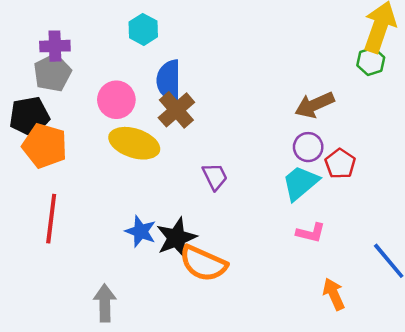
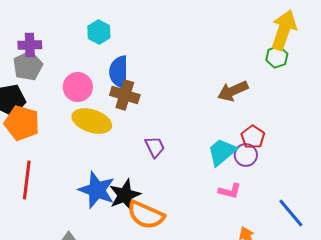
brown cross: (176, 110) -> (125, 95), turned -32
purple circle: (308, 147) -> (246, 155), moved
blue star: (141, 231) -> (97, 190), size x1.5

